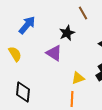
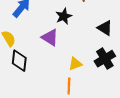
black diamond: (23, 92) -> (19, 61), moved

